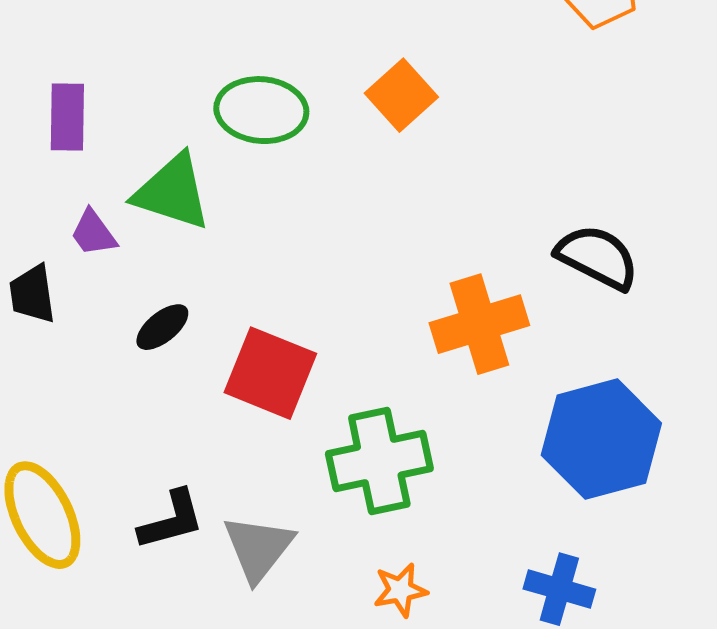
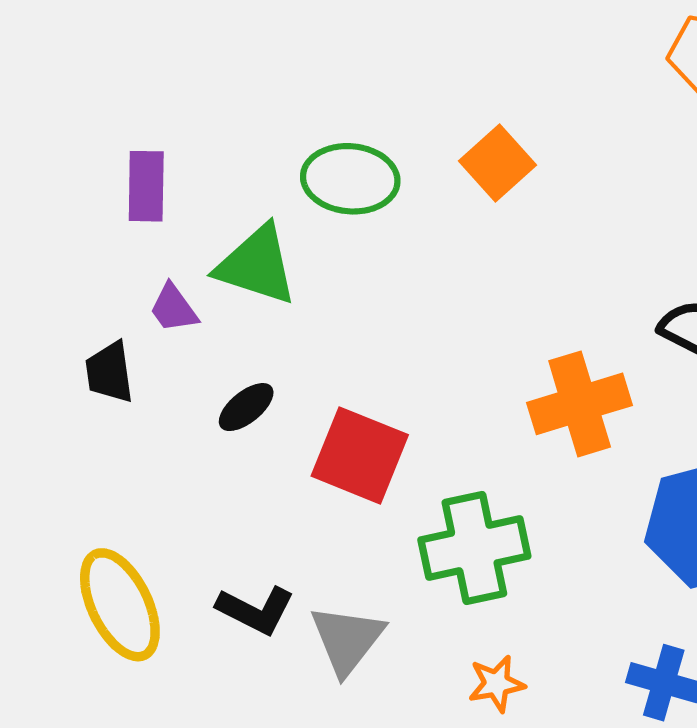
black L-shape: (171, 520) -> (256, 610), turned 42

